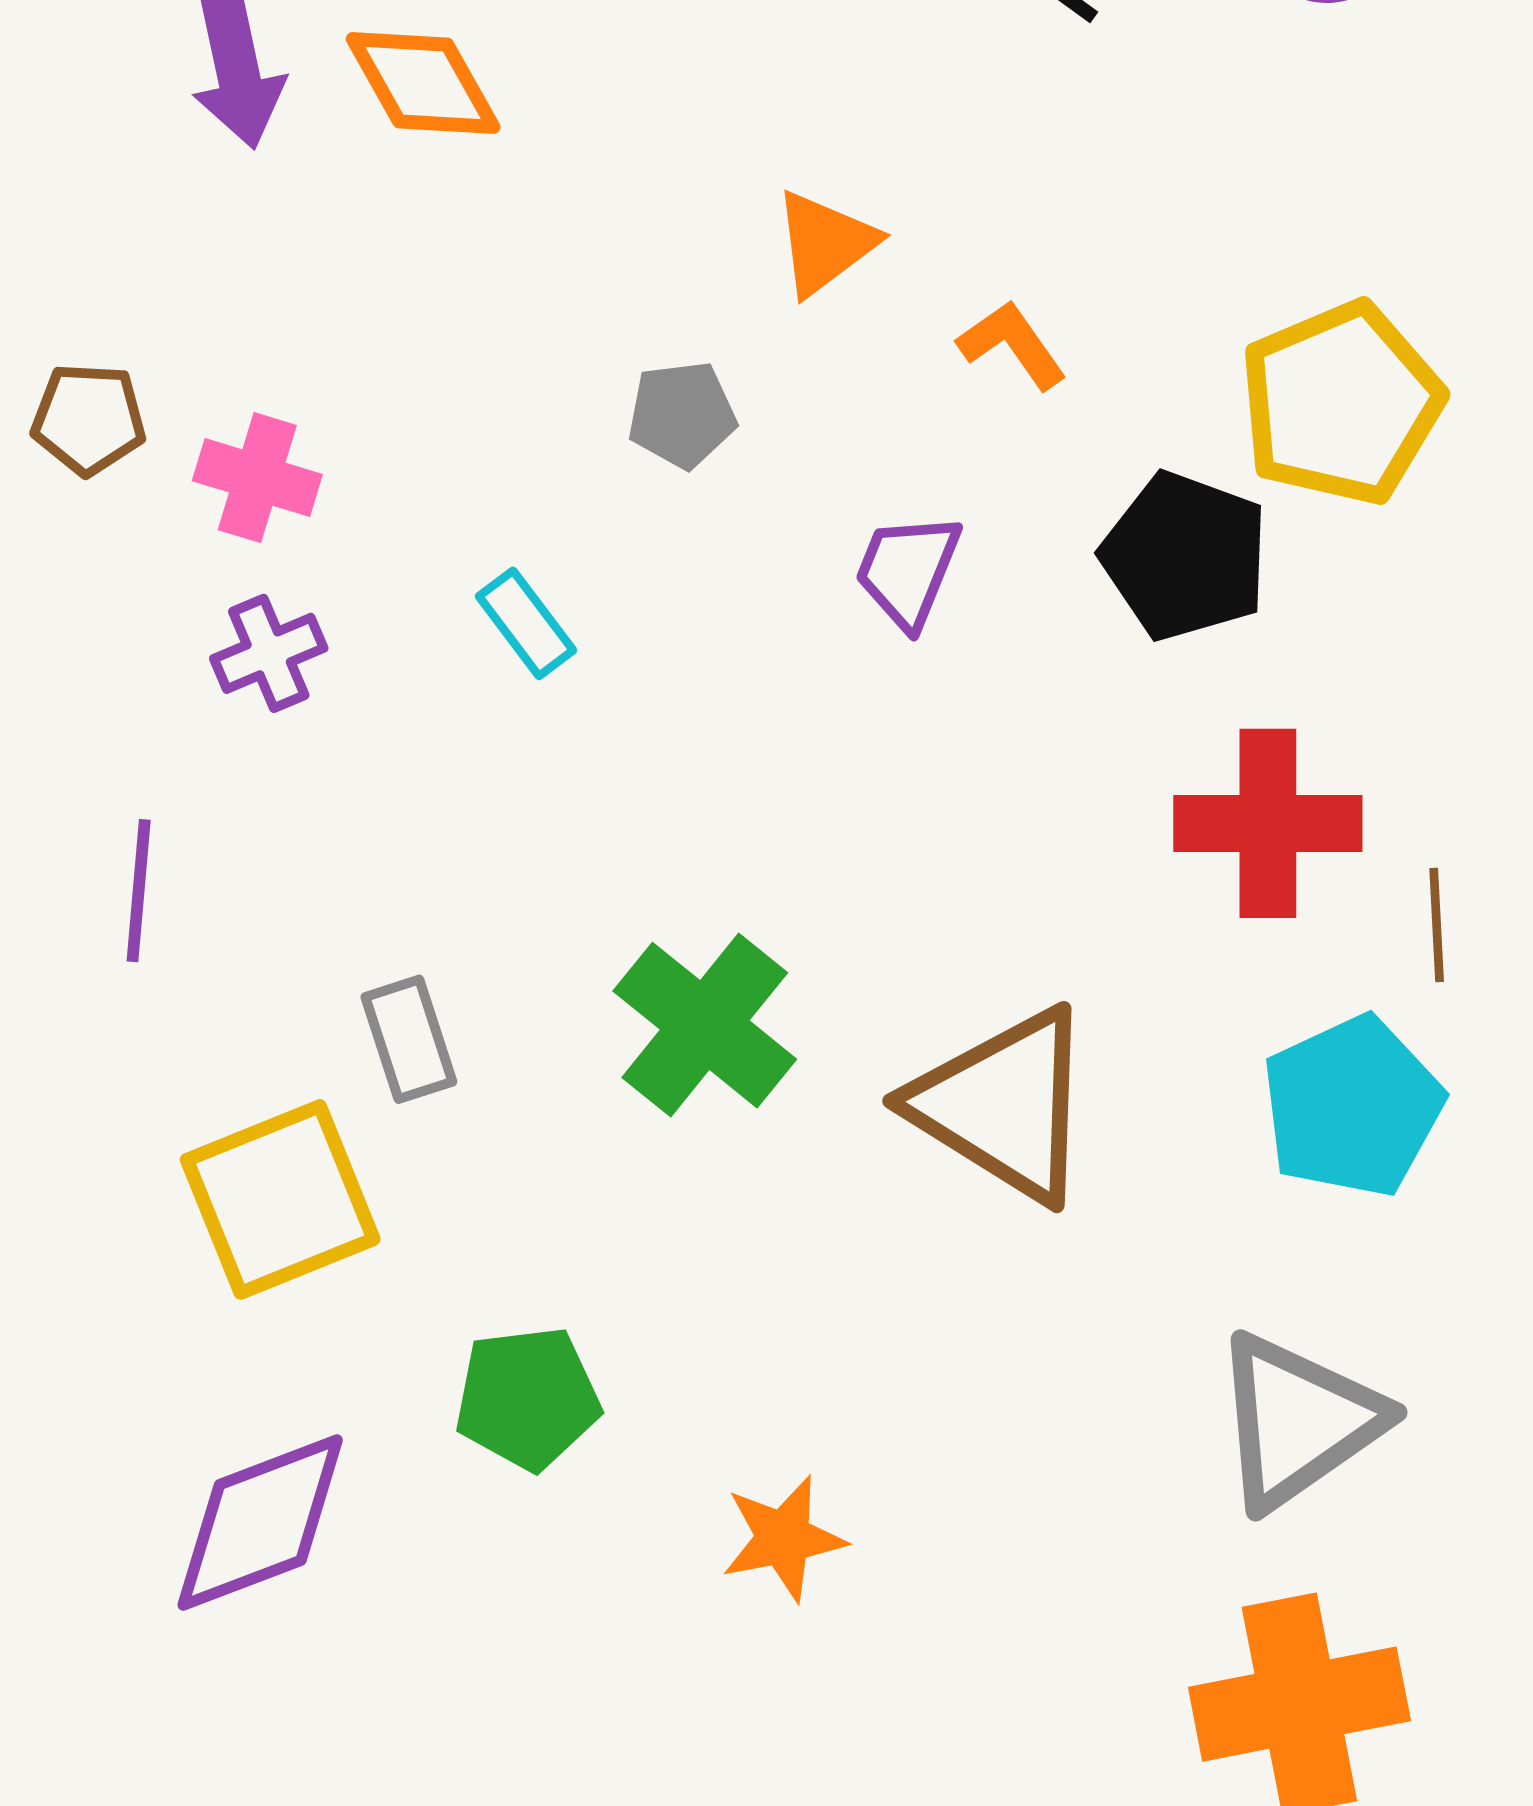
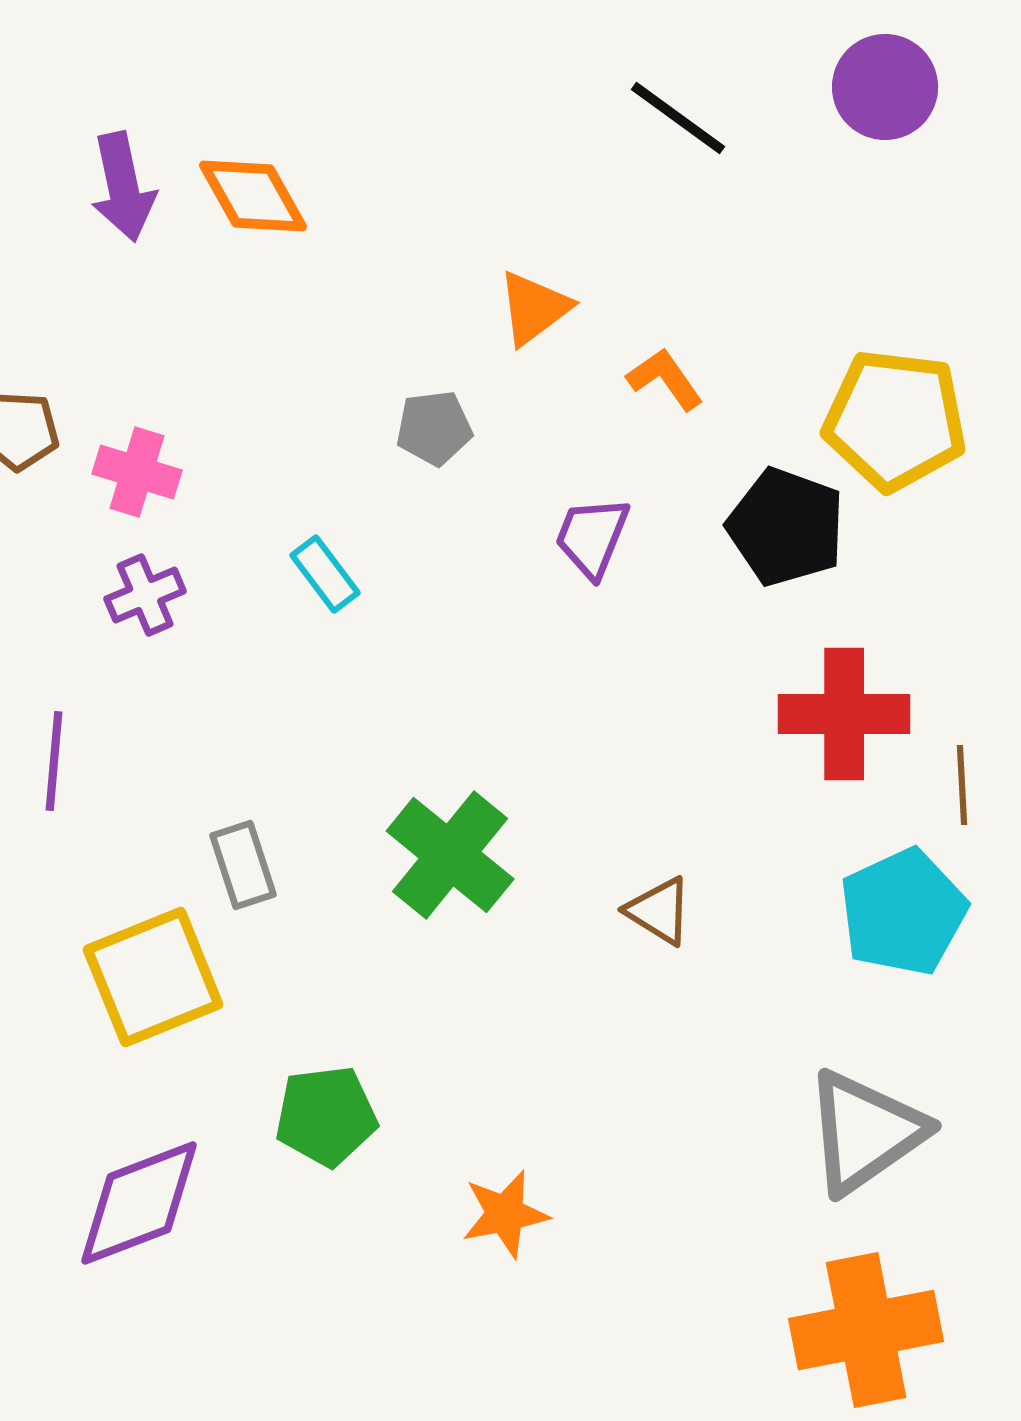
yellow pentagon: (1341, 403) -> (895, 420), turned 30
brown triangle: (1004, 1105) -> (659, 911), size x0.5

